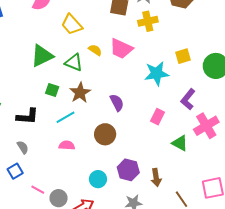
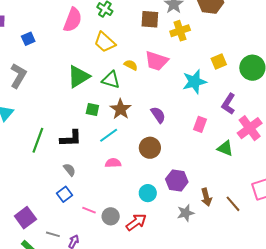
brown arrow: (156, 178) -> (206, 197), moved

